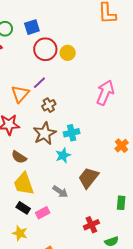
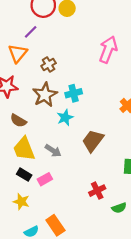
purple line: (39, 83) -> (31, 32), moved
gray arrow: (60, 192) -> (53, 151), moved

